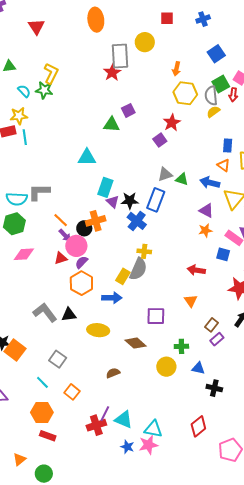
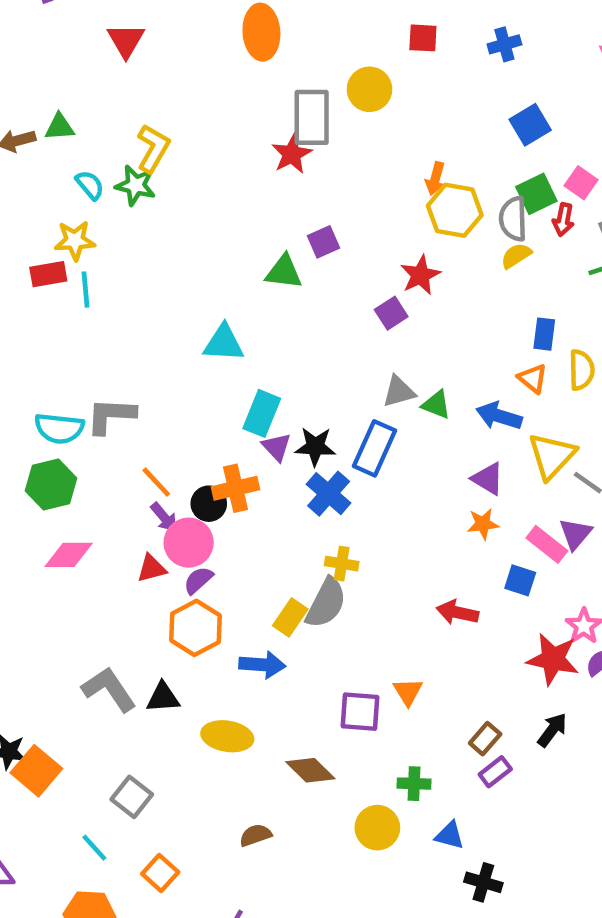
orange arrow: (176, 69) -> (435, 179), moved
orange triangle: (191, 301) -> (408, 692), moved

